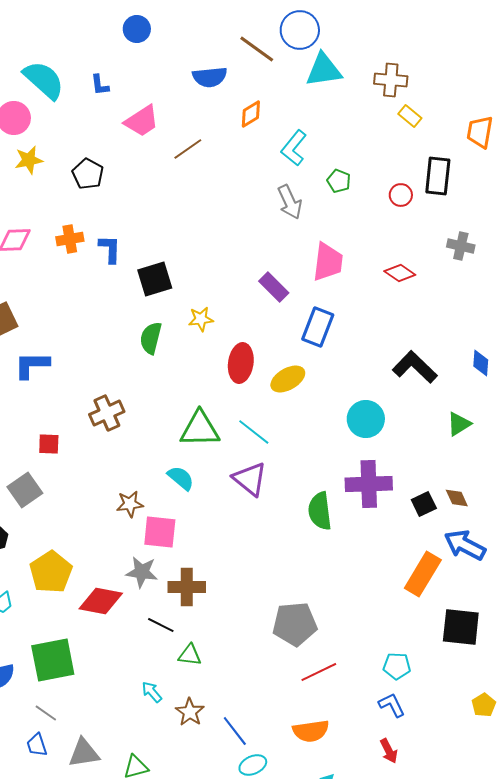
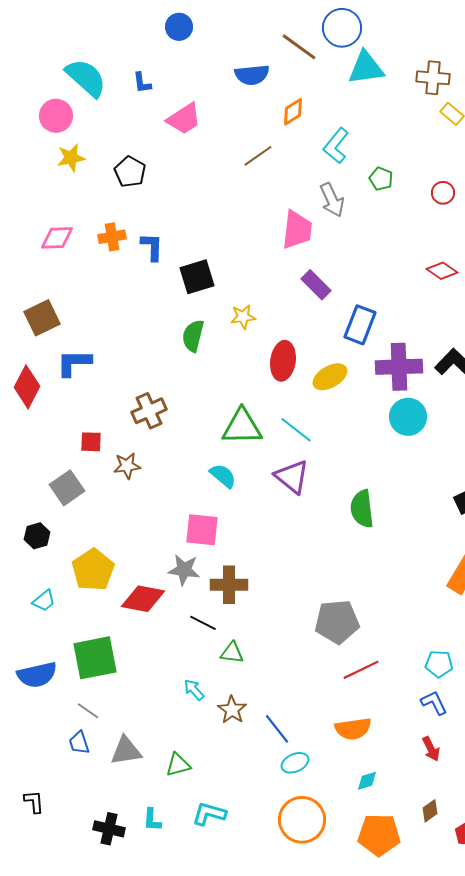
brown line: (188, 149) -> (258, 156), moved
pink trapezoid: (328, 262) -> (297, 230), moved
purple cross: (369, 484) -> (399, 367), moved
brown star: (130, 504) -> (127, 466), moved

